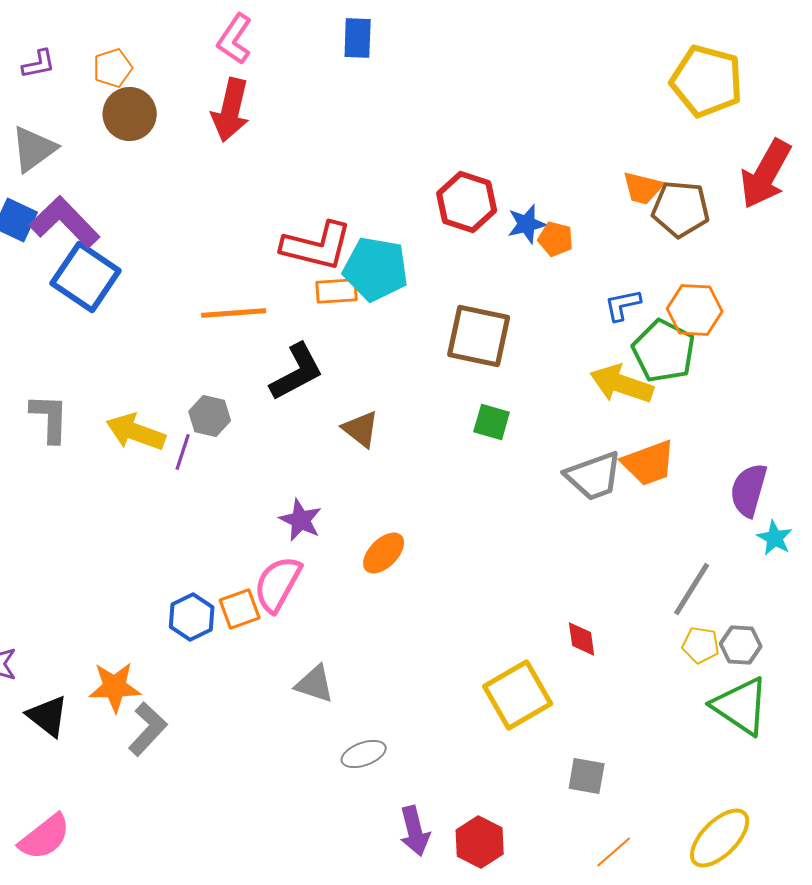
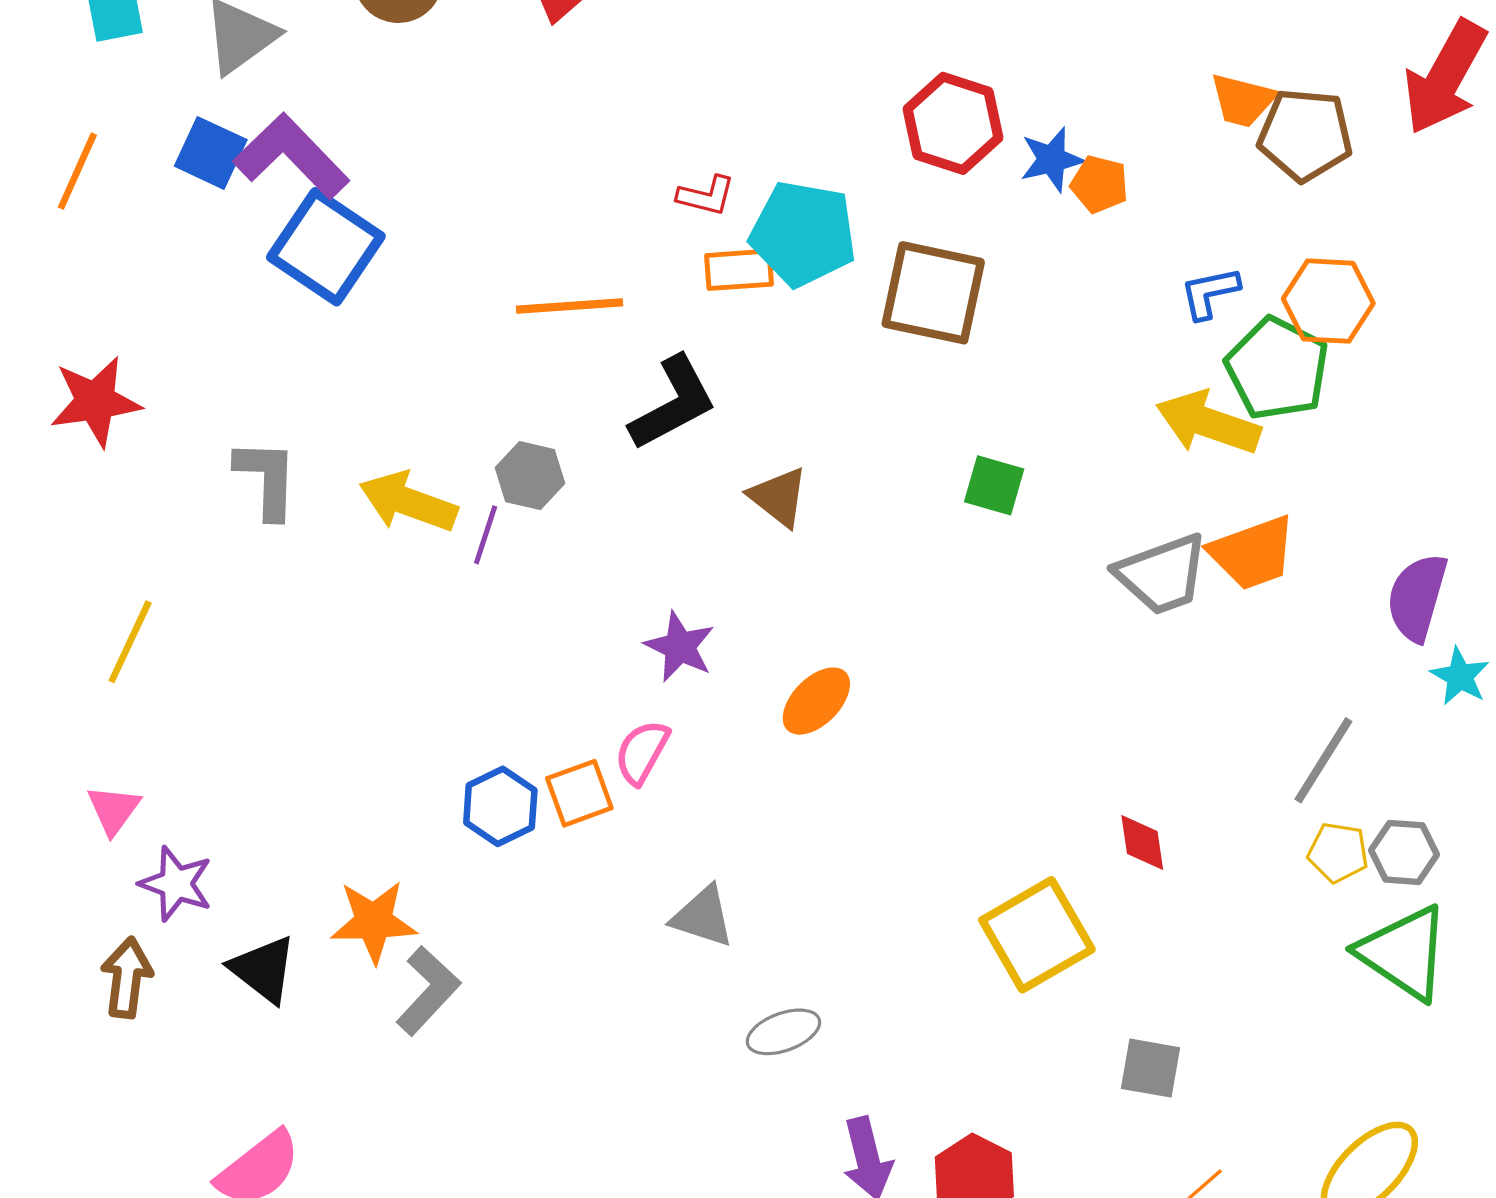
red L-shape: (317, 246) -> (706, 196), size x0.5
brown square: (479, 336) -> (933, 293), moved
pink semicircle: (278, 584) -> (642, 752), size x0.7

